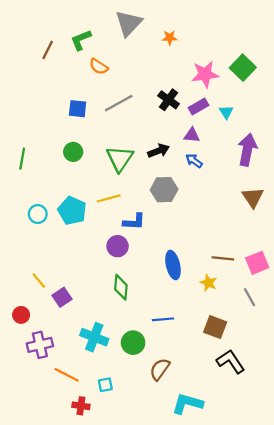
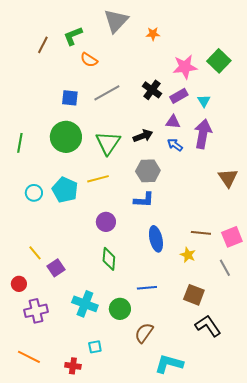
purple arrow: (247, 150) -> (203, 134), moved
green circle: (73, 152) -> (66, 137), size x1.8
blue L-shape: (134, 222) -> (144, 200), moved
orange line: (67, 375) -> (29, 357), moved

